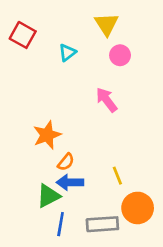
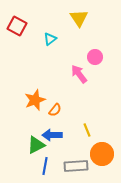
pink circle: (120, 55) -> (95, 57), moved
orange semicircle: (66, 162) -> (55, 110), moved

